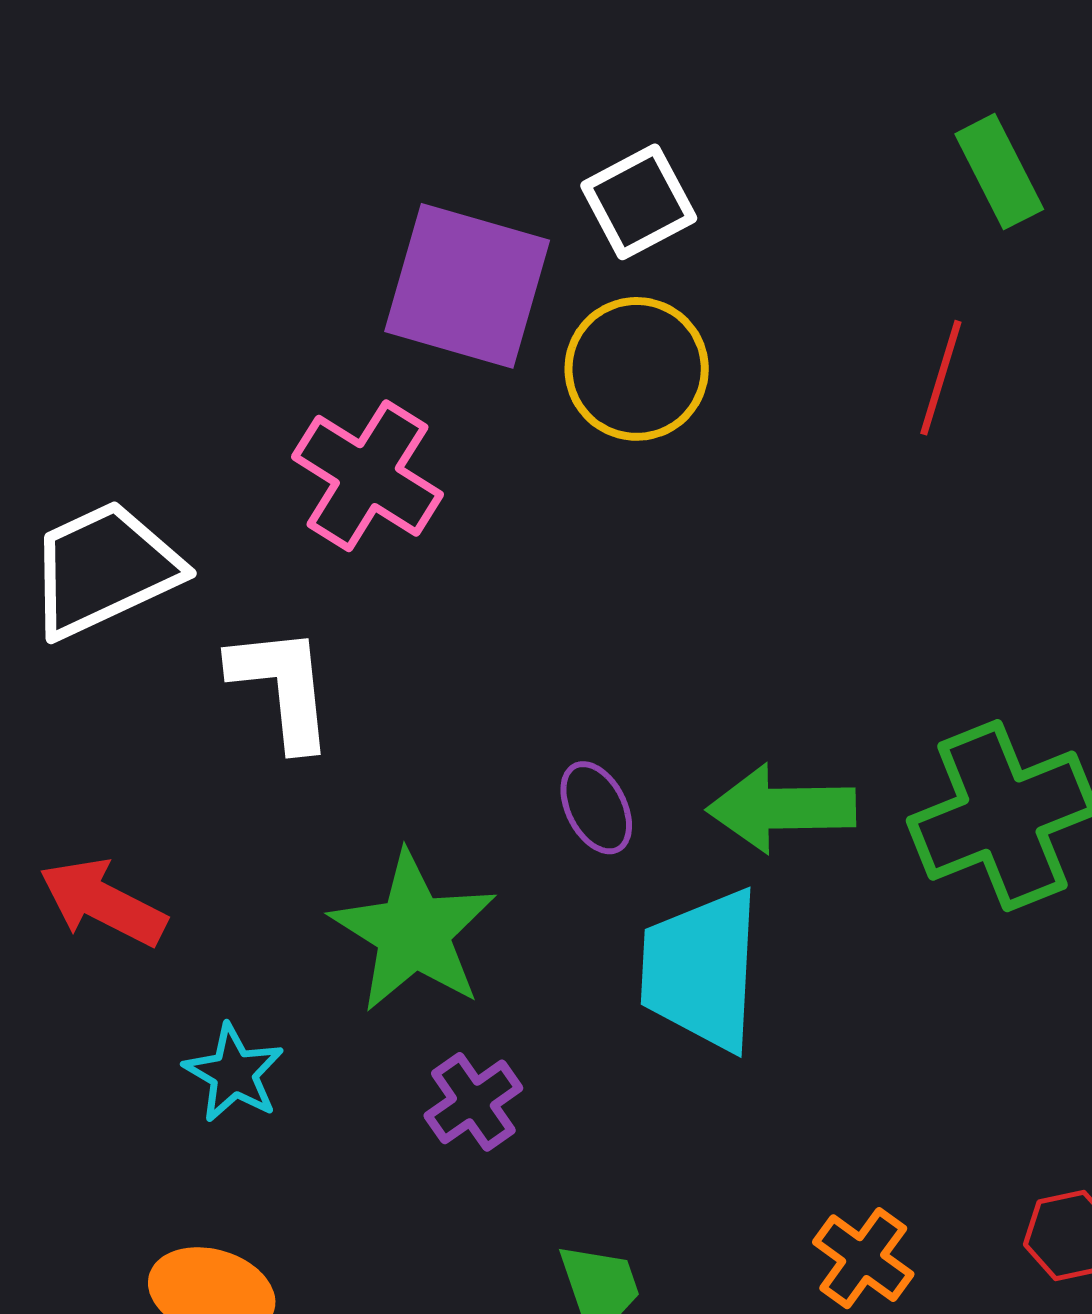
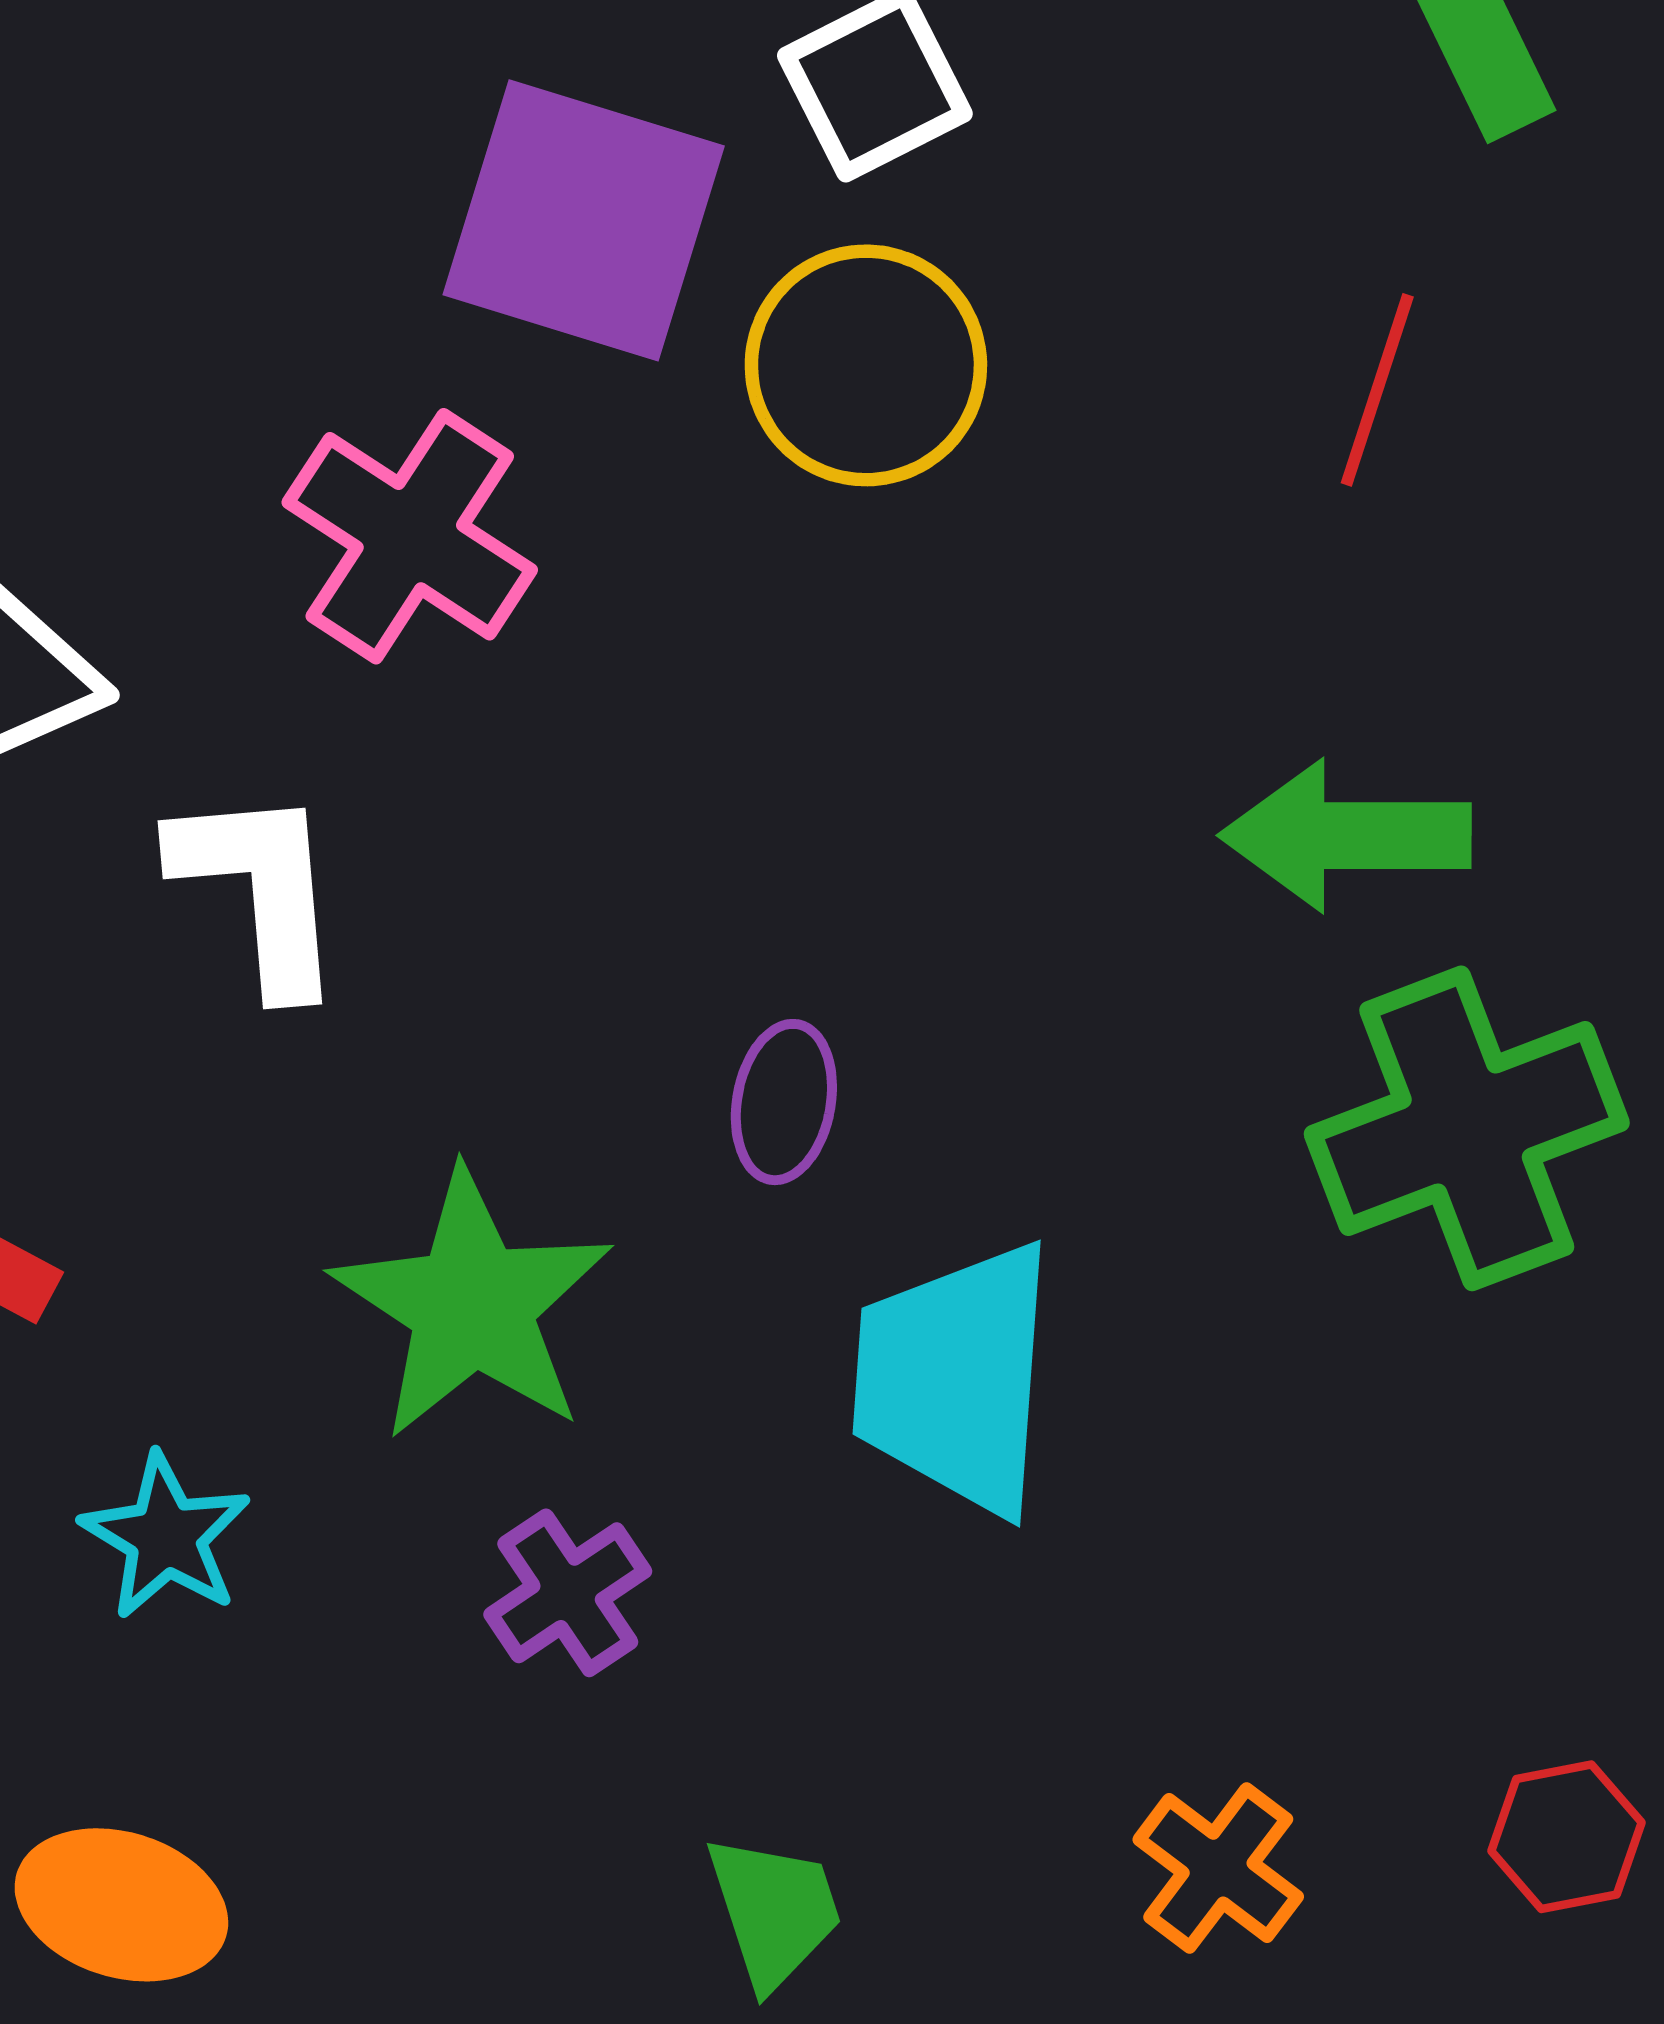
purple ellipse: (596, 808) -> (784, 1102), turned 36
green arrow: (781, 808) -> (1346, 836), moved

